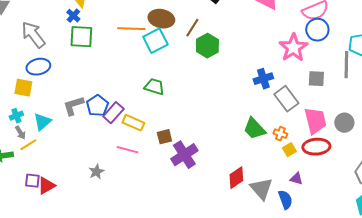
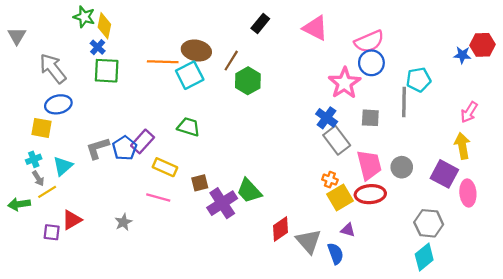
blue cross: (263, 79) -> (327, 118), moved, turned -36
purple rectangle: (113, 113) -> (143, 141), moved
green trapezoid: (254, 129) -> (249, 191), moved
yellow square: (289, 150) -> (340, 197), size x1.6
red triangle: (46, 186) -> (72, 220), moved

